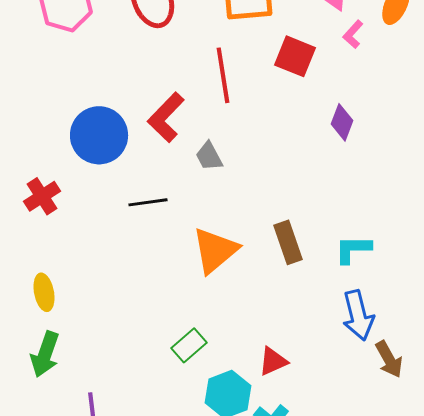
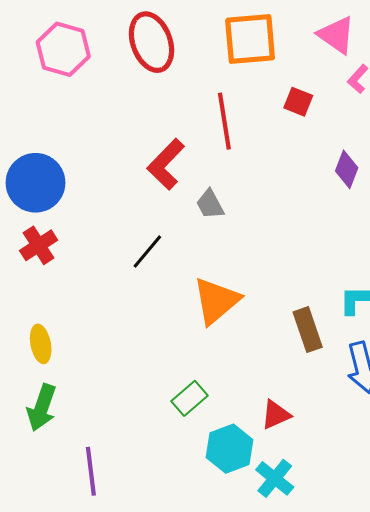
red square: (295, 56) -> (298, 102), size x0.7
blue circle: (99, 135) -> (36, 183), moved
black line: (148, 202) -> (147, 252), turned -42
brown rectangle: (288, 242) -> (308, 330), moved

